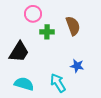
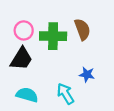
pink circle: (33, 14) -> (24, 30), moved
green cross: (47, 32) -> (53, 36), size x1.6

